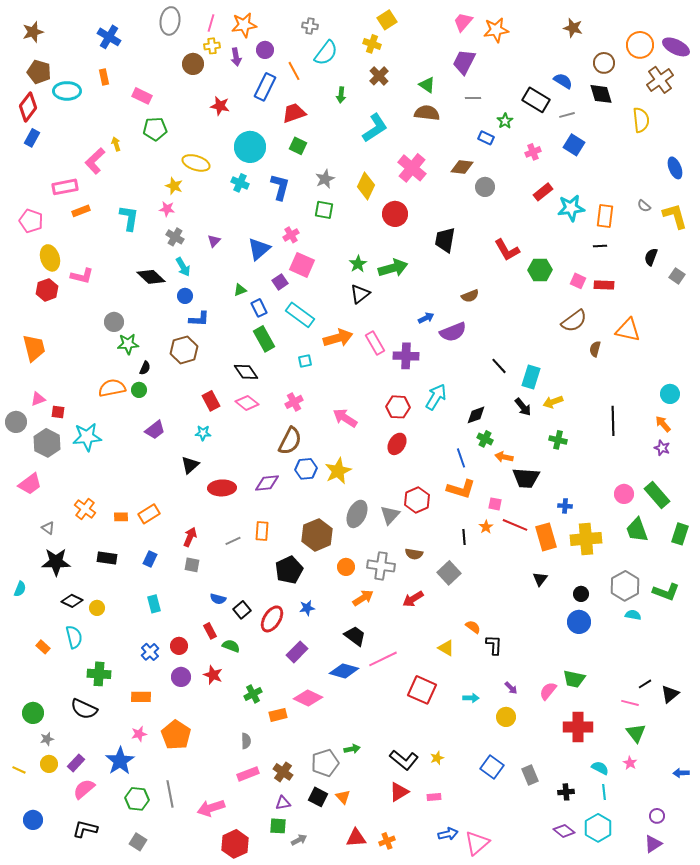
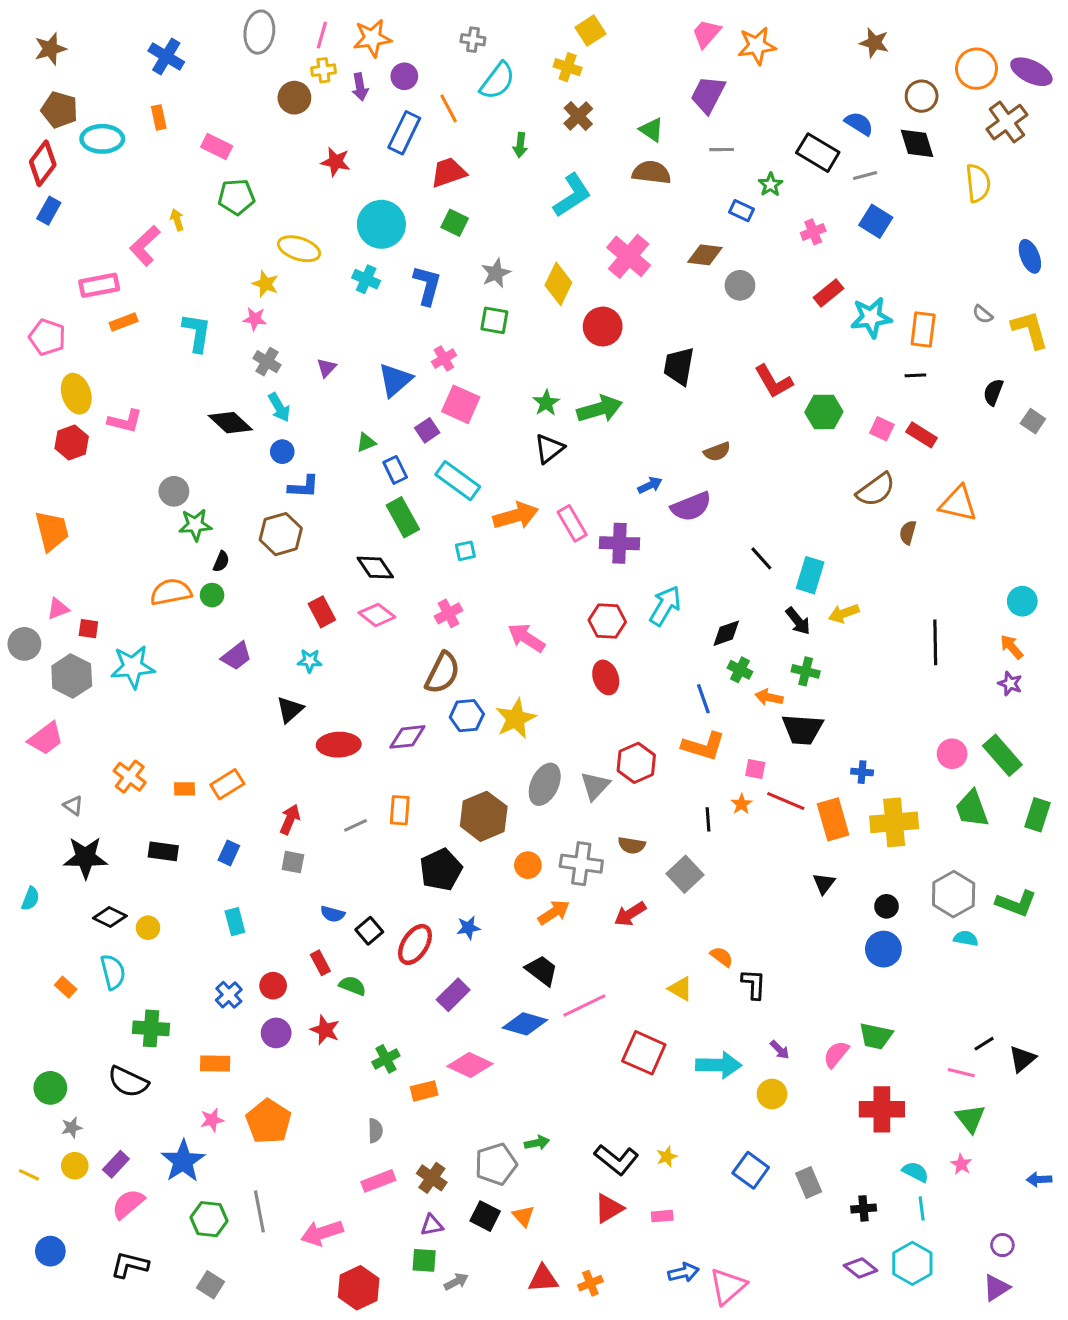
red rectangle: (604, 285) -> (922, 435), turned 30
green cross: (558, 440) -> (806, 671), moved
red ellipse: (397, 444) -> (606, 677), turned -50
cyan arrow: (471, 698) -> (719, 1065), size x1.8

